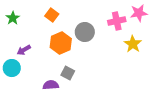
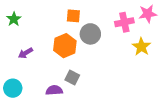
orange square: (52, 15) -> (73, 16), moved, turned -32
cyan circle: (12, 68) -> (13, 88), moved

